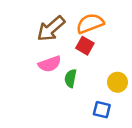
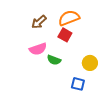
brown arrow: (51, 29) -> (39, 22), size x0.7
green semicircle: (70, 78) -> (54, 60), turned -80

